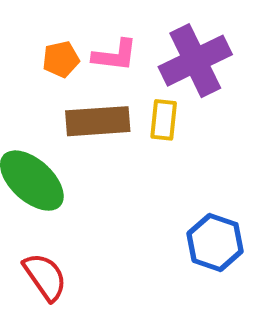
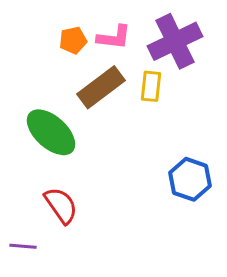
brown rectangle: (98, 121) -> (101, 87), turned -33

